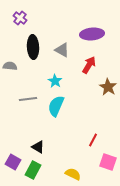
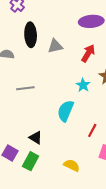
gray triangle: (62, 50) -> (55, 46), moved, turned -42
cyan star: (55, 81) -> (83, 85), moved
cyan semicircle: (56, 106) -> (66, 111), moved

